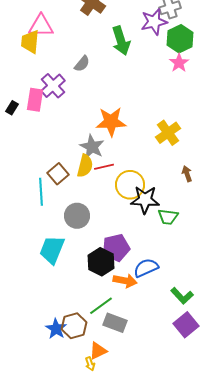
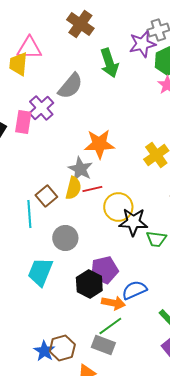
gray semicircle: (82, 64) -> (70, 86), size x1.6
green line: (101, 306) -> (110, 326), moved

